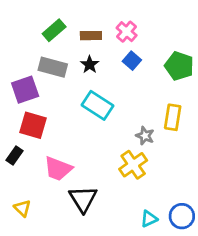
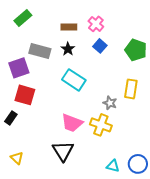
green rectangle: (54, 30) -> (23, 18), moved
yellow cross: (133, 165) -> (101, 125), turned -35
pink trapezoid: (58, 169) -> (72, 123), moved
cyan triangle: (149, 219) -> (113, 166), turned 40

